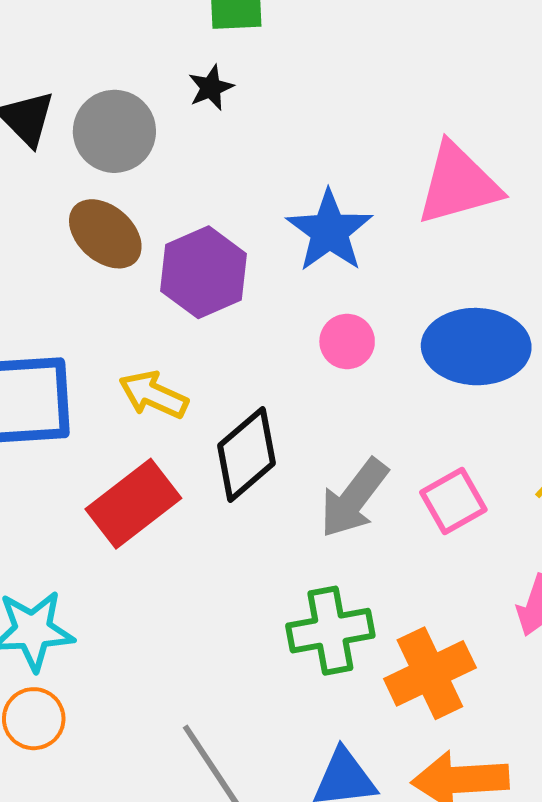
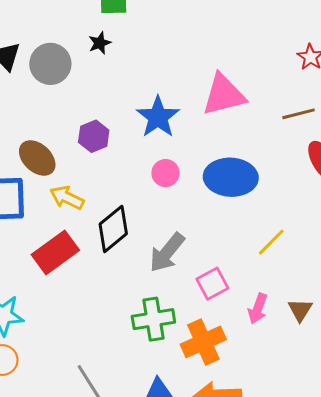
brown ellipse: (105, 234) -> (37, 158), moved
purple hexagon: (203, 272) -> (94, 136), size x0.7
pink square: (453, 501) -> (212, 284), moved

